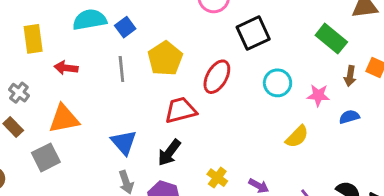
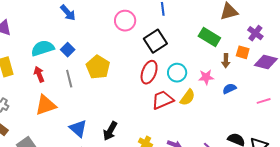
red arrow: (66, 68) -> (39, 74), moved, turned 70
red ellipse: (217, 77) -> (149, 72), moved
red trapezoid: (181, 110) -> (163, 100), moved
orange triangle: (64, 119) -> (46, 105), moved
yellow semicircle: (297, 137) -> (188, 97), moved

